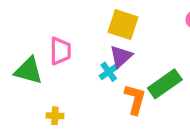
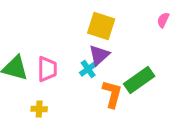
pink trapezoid: (60, 51) -> (47, 69), moved

